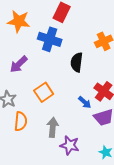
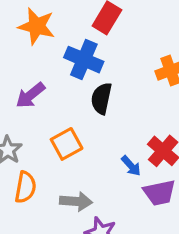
black semicircle: (77, 62) -> (101, 98), moved
gray arrow: (53, 127) -> (76, 201), turned 84

